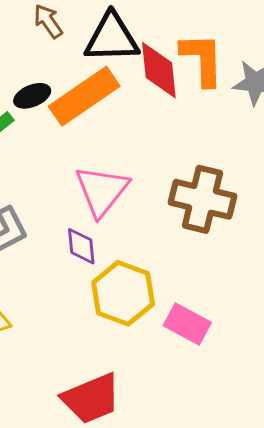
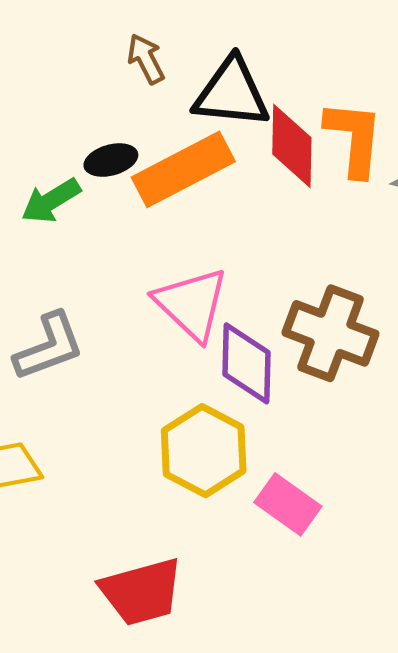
pink triangle: (102, 191) -> (192, 304), turned -32
purple diamond: (81, 246) -> (247, 363), moved, size x1.5

